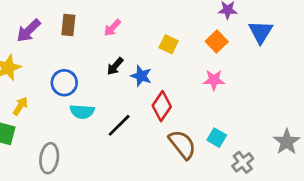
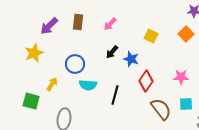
pink star: (214, 80) -> (181, 77), moved
yellow arrow: (20, 106) -> (52, 84), moved
black line: (119, 125) -> (115, 95), turned -30
cyan square: (217, 138) -> (186, 104), turned -32

